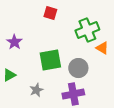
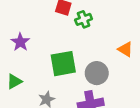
green cross: (87, 30) -> (84, 19), moved, size x0.6

